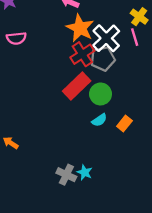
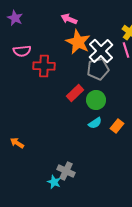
red cross: (82, 54) -> (44, 66), moved, turned 35
red rectangle: (77, 86) -> (75, 93), size x0.7
cyan star: (85, 172) -> (54, 182), moved

